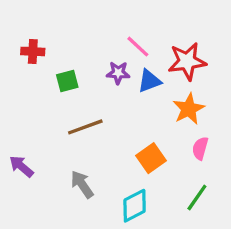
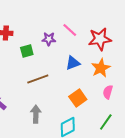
purple star: (118, 73) -> (49, 39), moved
blue triangle: (149, 81) -> (73, 63), moved
gray arrow: (82, 184) -> (36, 114), turned 36

